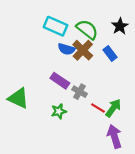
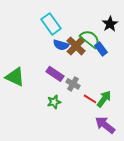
cyan rectangle: (55, 26) -> (51, 24), turned 30
green semicircle: (87, 29) -> (90, 39), moved
green triangle: (18, 98) -> (15, 77), moved
purple arrow: (114, 136) -> (105, 125), turned -35

